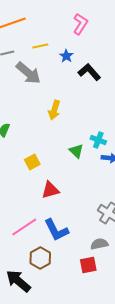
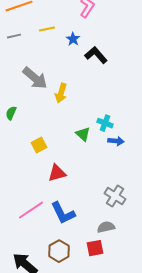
gray arrow: (28, 73) -> (35, 78), moved
brown hexagon: (40, 258) -> (59, 251), moved

